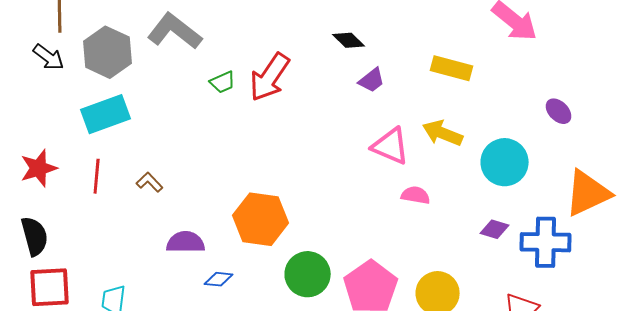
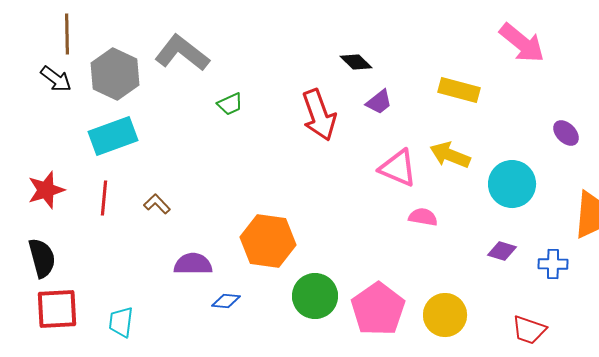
red arrow: (270, 77) -> (319, 115), moved, turned -54
blue cross: (546, 242) -> (553, 264), size x0.6

